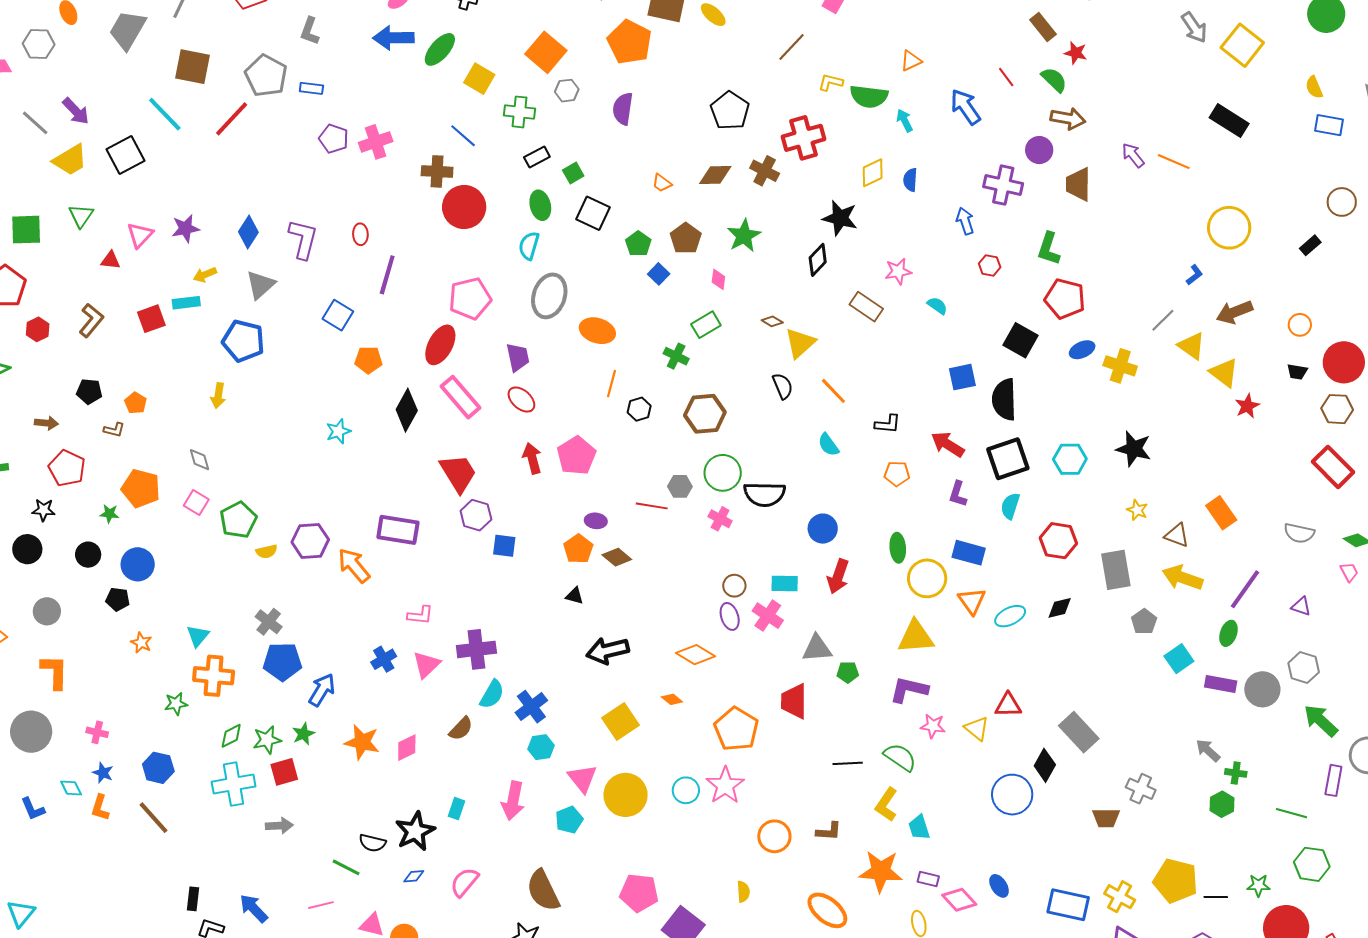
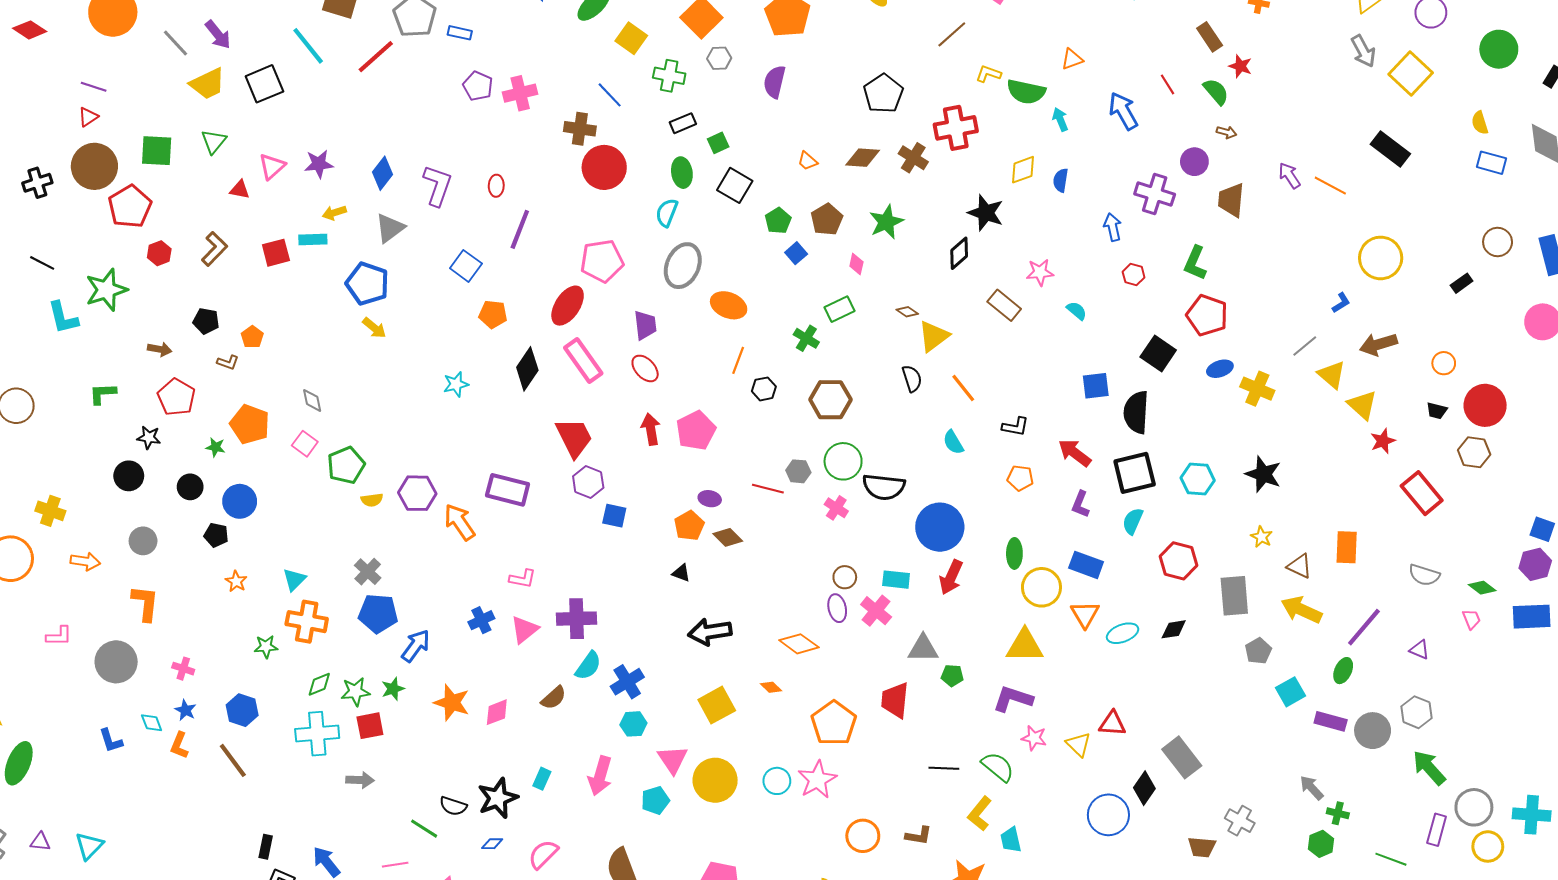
brown arrow: (1068, 119) -> (1227, 132), size x0.6
yellow arrow: (218, 396) -> (374, 328), moved, turned -65
red rectangle: (1333, 467) -> (1422, 493), moved
orange rectangle: (1221, 513) -> (1347, 547), turned 32
blue circle: (823, 529) -> (940, 527), size x1.6

